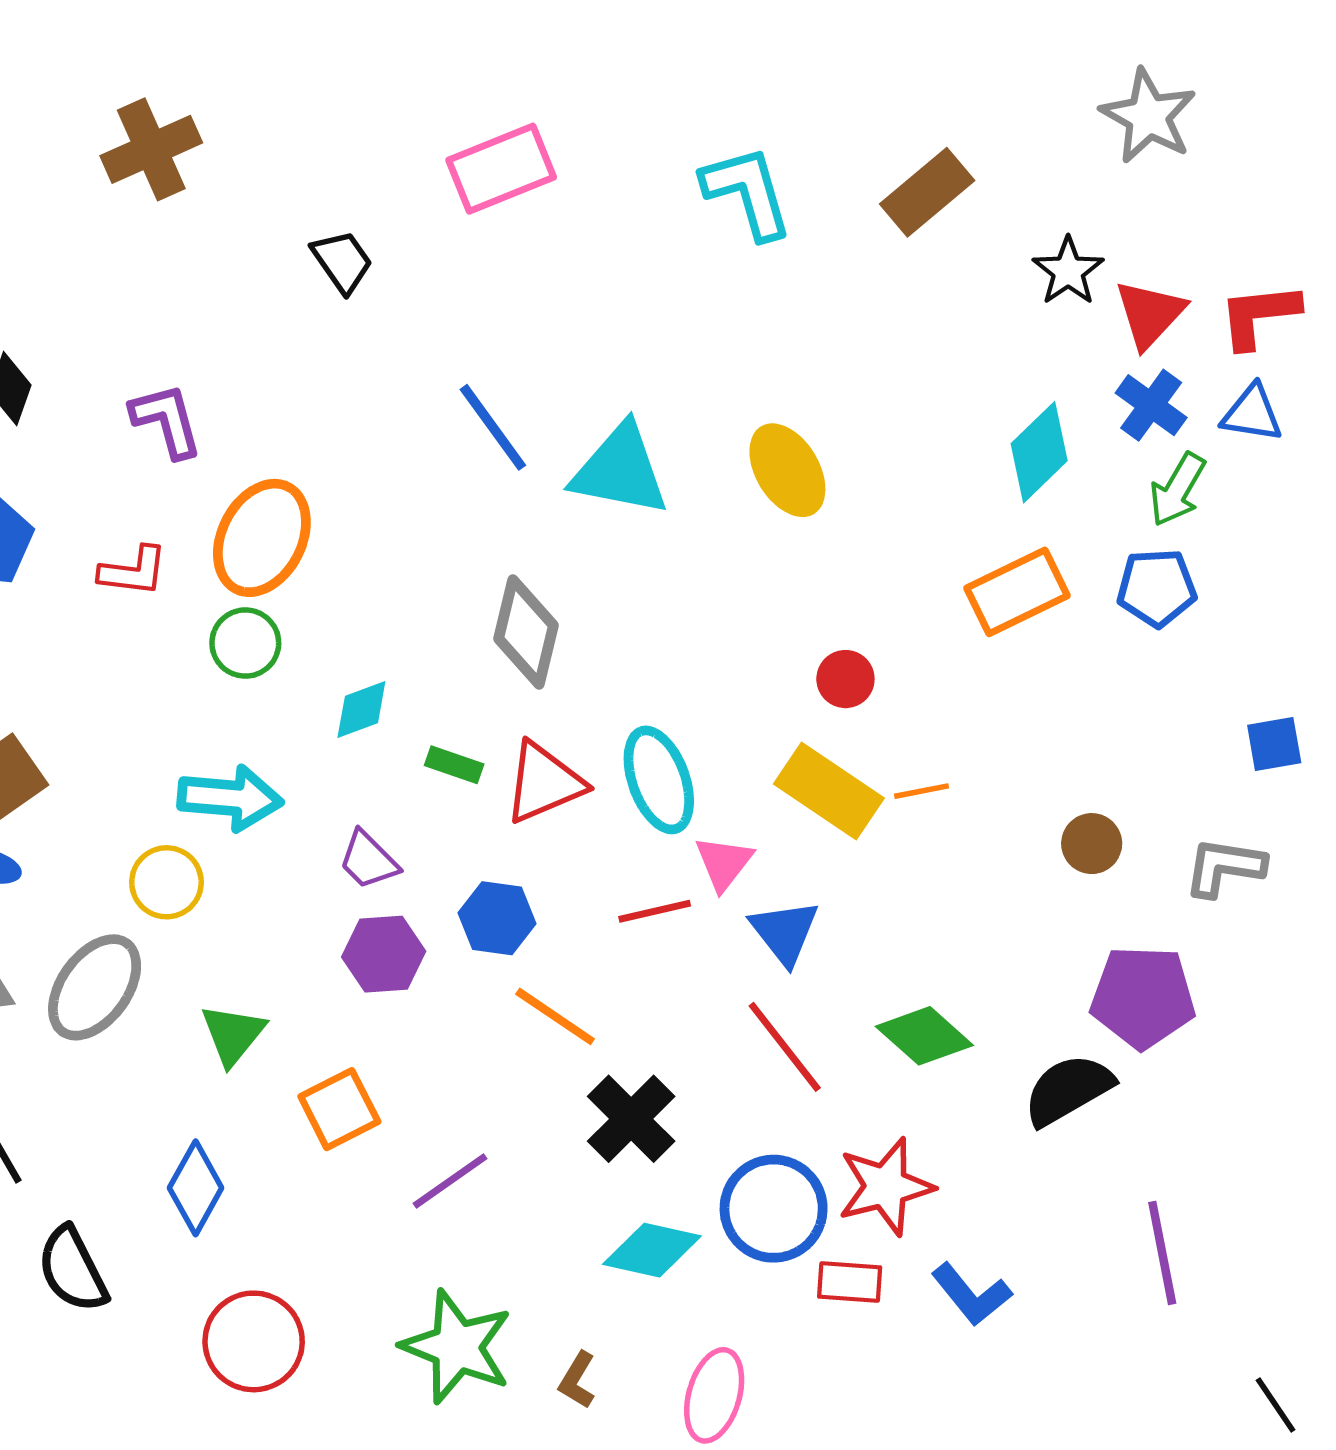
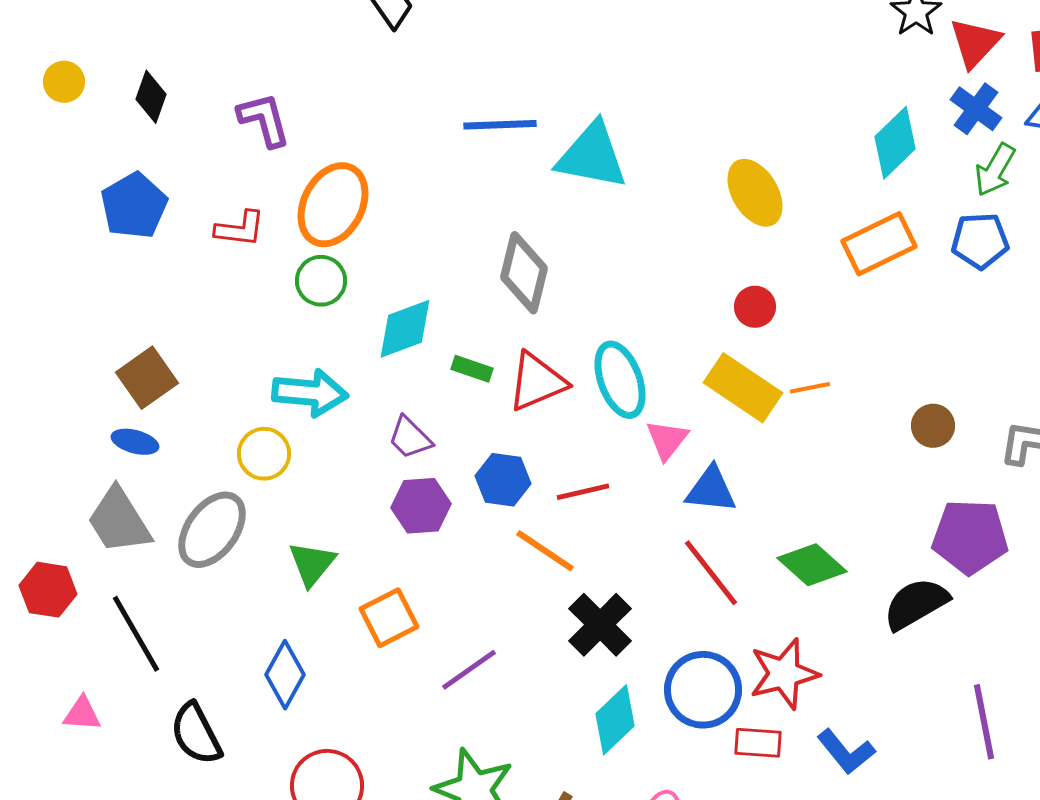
blue line: (493, 427) -> (500, 125), turned -56
yellow ellipse: (787, 470) -> (755, 193), moved
cyan diamond: (361, 709) -> (405, 329), size x1.4
red line: (655, 911) -> (583, 492), moved
blue triangle: (785, 932) -> (711, 490), turned -46
cyan diamond: (652, 1250) -> (615, 720), turned -56

